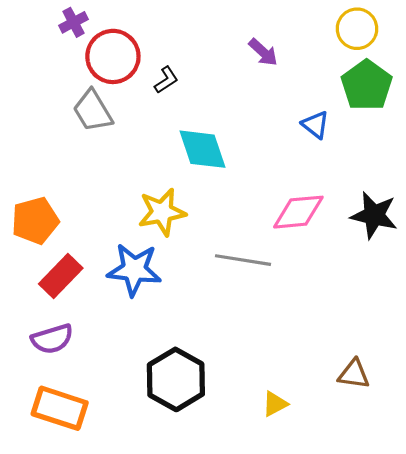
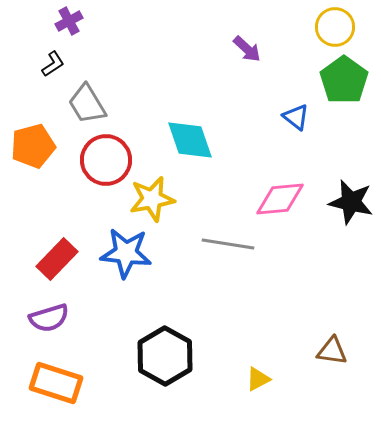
red circle: (113, 56) -> (106, 160), moved
black L-shape: (166, 80) -> (53, 64), moved
orange pentagon: (35, 221) -> (33, 146), moved

